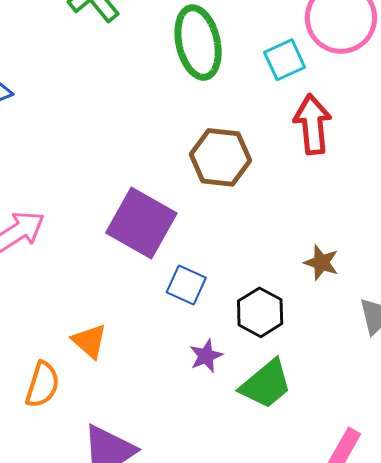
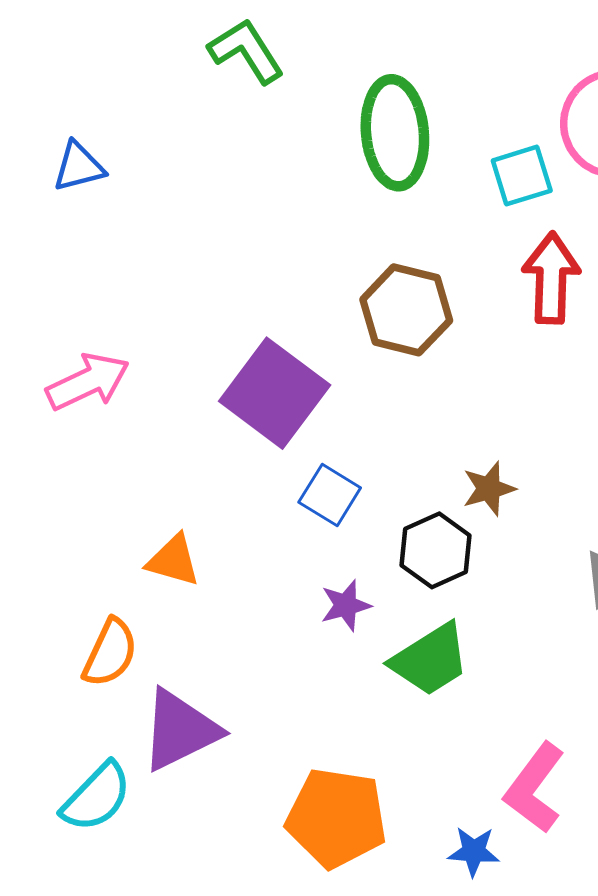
brown star: (321, 263) -> (489, 489), moved, turned 30
orange triangle: (89, 341) -> (173, 560), turned -33
orange semicircle: (42, 385) -> (110, 653), moved

